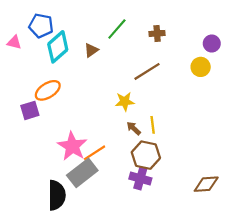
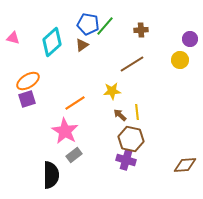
blue pentagon: (41, 26) -> (88, 24), moved
orange ellipse: (48, 90) -> (28, 81), moved
orange line: (95, 153) -> (75, 103), moved
gray rectangle: (82, 173) -> (74, 155), size x0.6

